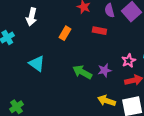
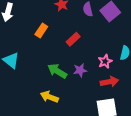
red rectangle: (99, 31) -> (73, 39), moved, turned -56
yellow arrow: (107, 101) -> (49, 97), moved

